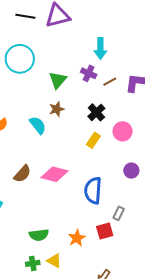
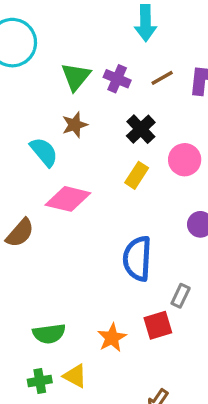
purple cross: (89, 73) -> (117, 79), moved
pink diamond: (55, 174) -> (68, 199), moved

